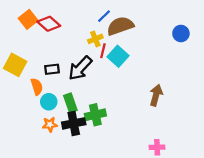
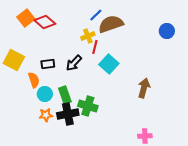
cyan square: (118, 56) -> (109, 64), moved
black arrow: (80, 68) -> (74, 63), size x0.7
green cross: (95, 115) -> (88, 106), turned 30

